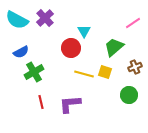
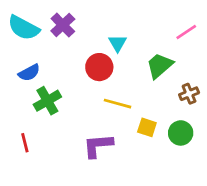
yellow square: (105, 72) -> (147, 127), moved
red line: (41, 102) -> (25, 143), moved

